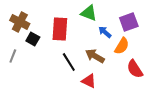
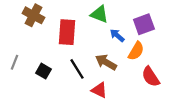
brown cross: (20, 22) -> (33, 15), moved
black square: (33, 39) -> (44, 71), moved

